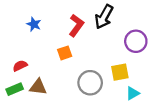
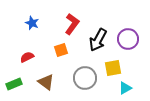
black arrow: (104, 17) -> (98, 40), moved
red semicircle: (20, 66) -> (27, 57), moved
brown triangle: (38, 87) -> (46, 82), moved, turned 30

